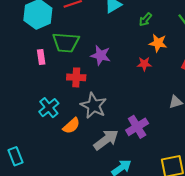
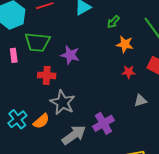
red star: (144, 64) -> (129, 72), moved
cyan cross: (49, 108) -> (17, 119), moved

